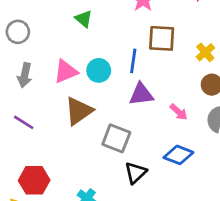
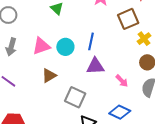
brown square: (162, 38) -> (128, 19), moved, turned -30
brown triangle: (79, 111) -> (49, 76), size x0.7

